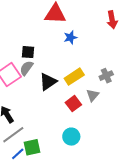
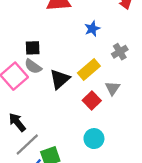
blue star: (70, 37) -> (92, 29), moved
gray semicircle: (26, 68) -> (33, 66), turned -84
gray cross: (106, 76) -> (120, 52), moved

